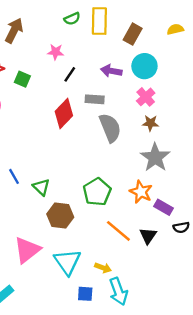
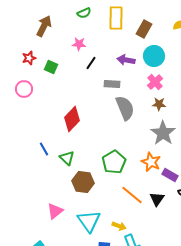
green semicircle: (72, 19) -> (84, 13), moved
red diamond: (64, 114) -> (72, 119), moved
pink triangle: (27, 250) -> (55, 211), size x0.7

